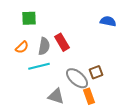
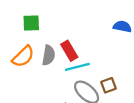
orange semicircle: (22, 47) -> (23, 56), size x1.5
cyan line: (39, 66) -> (77, 67), moved

